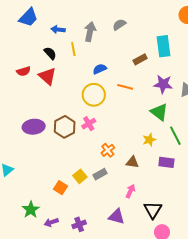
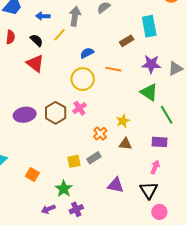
yellow line: (73, 49) -> (59, 35), turned 56
red semicircle: (24, 71) -> (10, 37), moved, turned -64
yellow star: (149, 140) -> (123, 121), moved
yellow square: (80, 176) -> (74, 161), turned 32
orange square: (60, 188) -> (32, 175), moved
pink arrow: (130, 191) -> (155, 167), moved
green star: (31, 210) -> (64, 189), moved
purple triangle: (117, 217) -> (116, 185), moved

